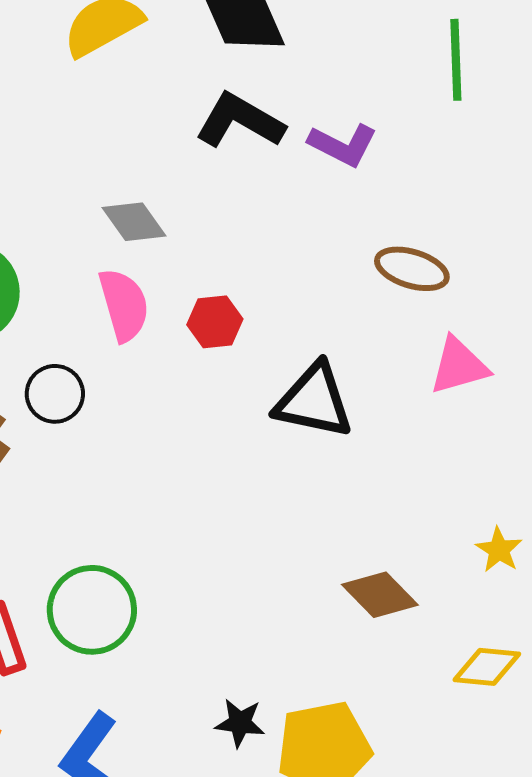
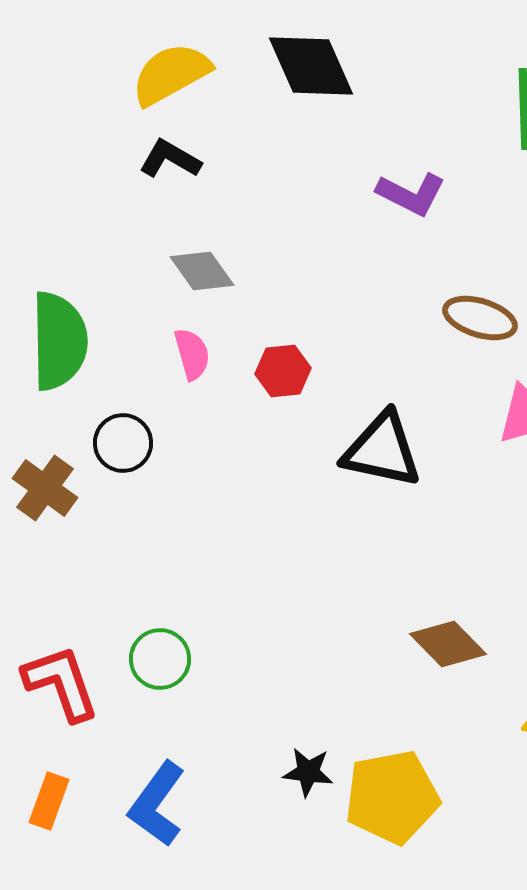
black L-shape: (240, 121) -> (170, 159), moved, size x0.7
pink semicircle: (124, 305) -> (192, 354), size x0.7
green circle: (92, 610) -> (160, 659), size x0.7

